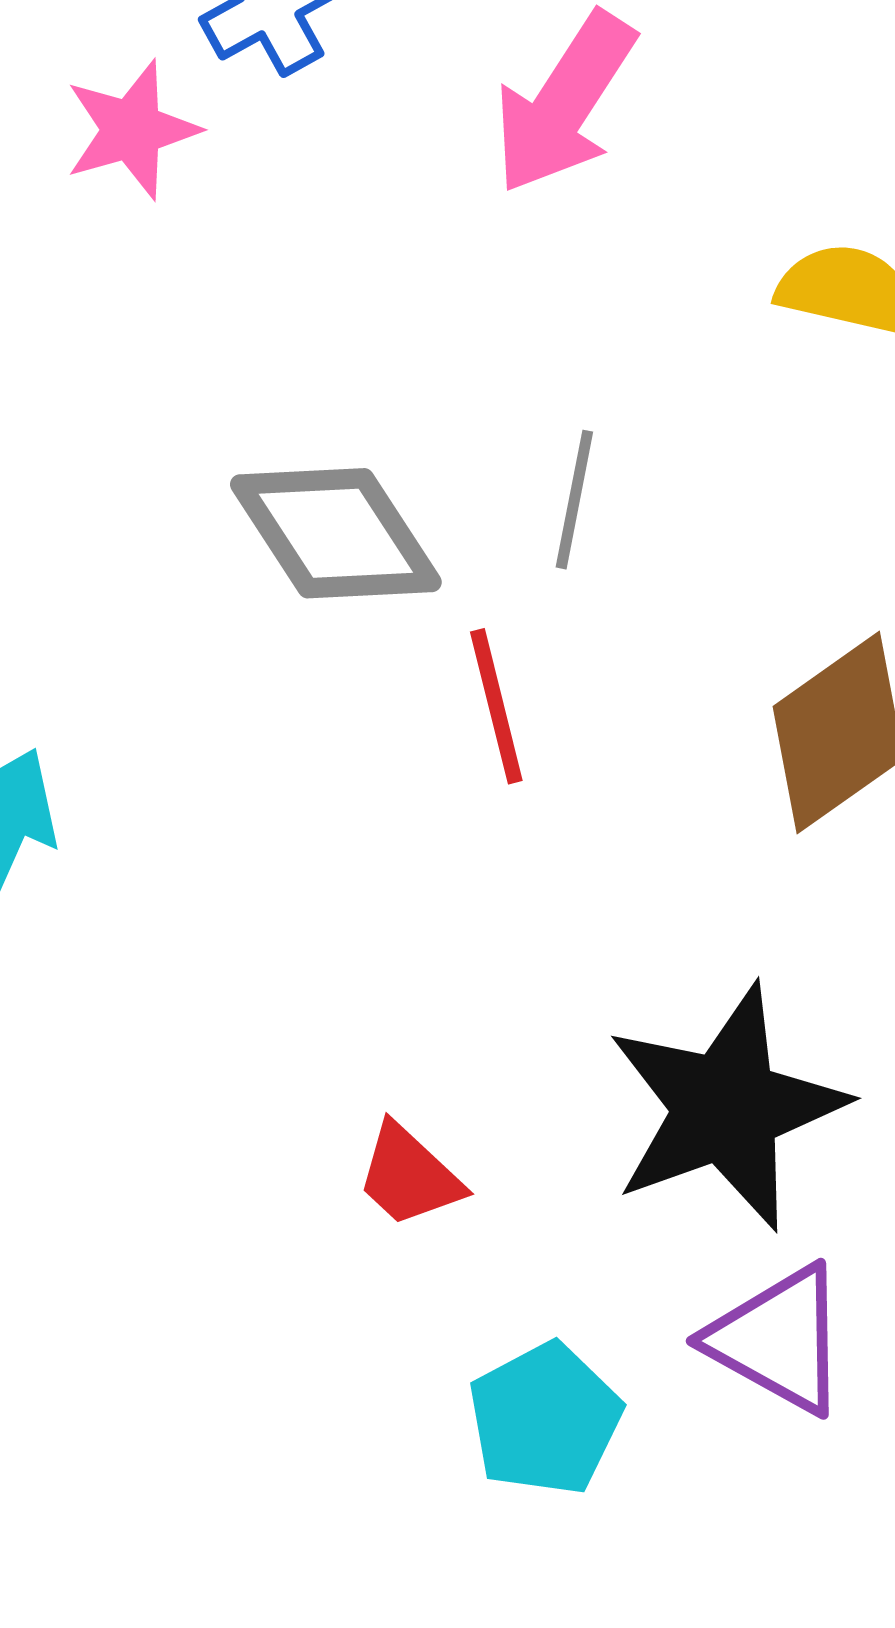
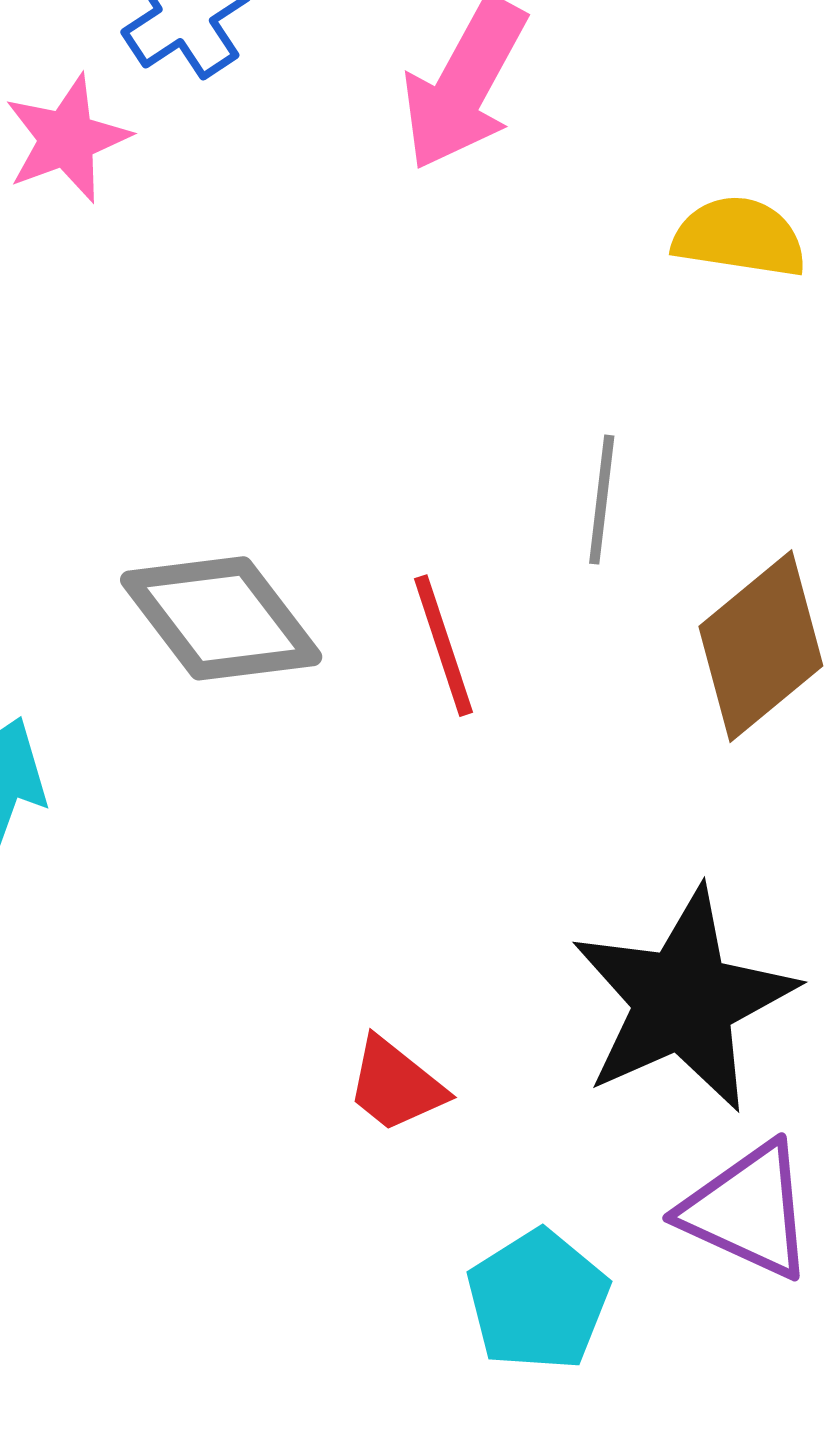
gray line: (574, 500) -> (602, 500), moved
gray diamond: (336, 533) -> (221, 618), moved

